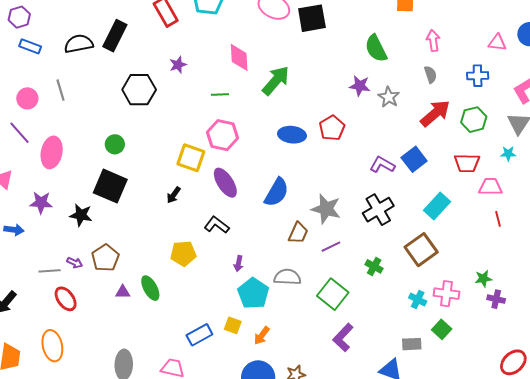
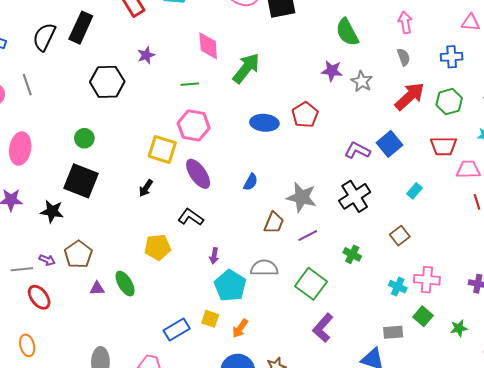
black semicircle: (79, 44) -> (44, 37), turned -52
blue semicircle: (277, 192) -> (251, 182), size x0.6
cyan rectangle: (437, 206) -> (414, 191), size x0.6
brown square: (421, 250) -> (400, 236), size x0.6
green star: (483, 279) -> (459, 328), moved
orange ellipse: (52, 346) -> (27, 345), size x0.7

